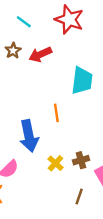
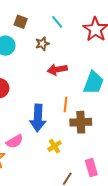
red arrow: (40, 54) -> (57, 70), moved
brown cross: (81, 160) -> (81, 122), moved, size x1.5

